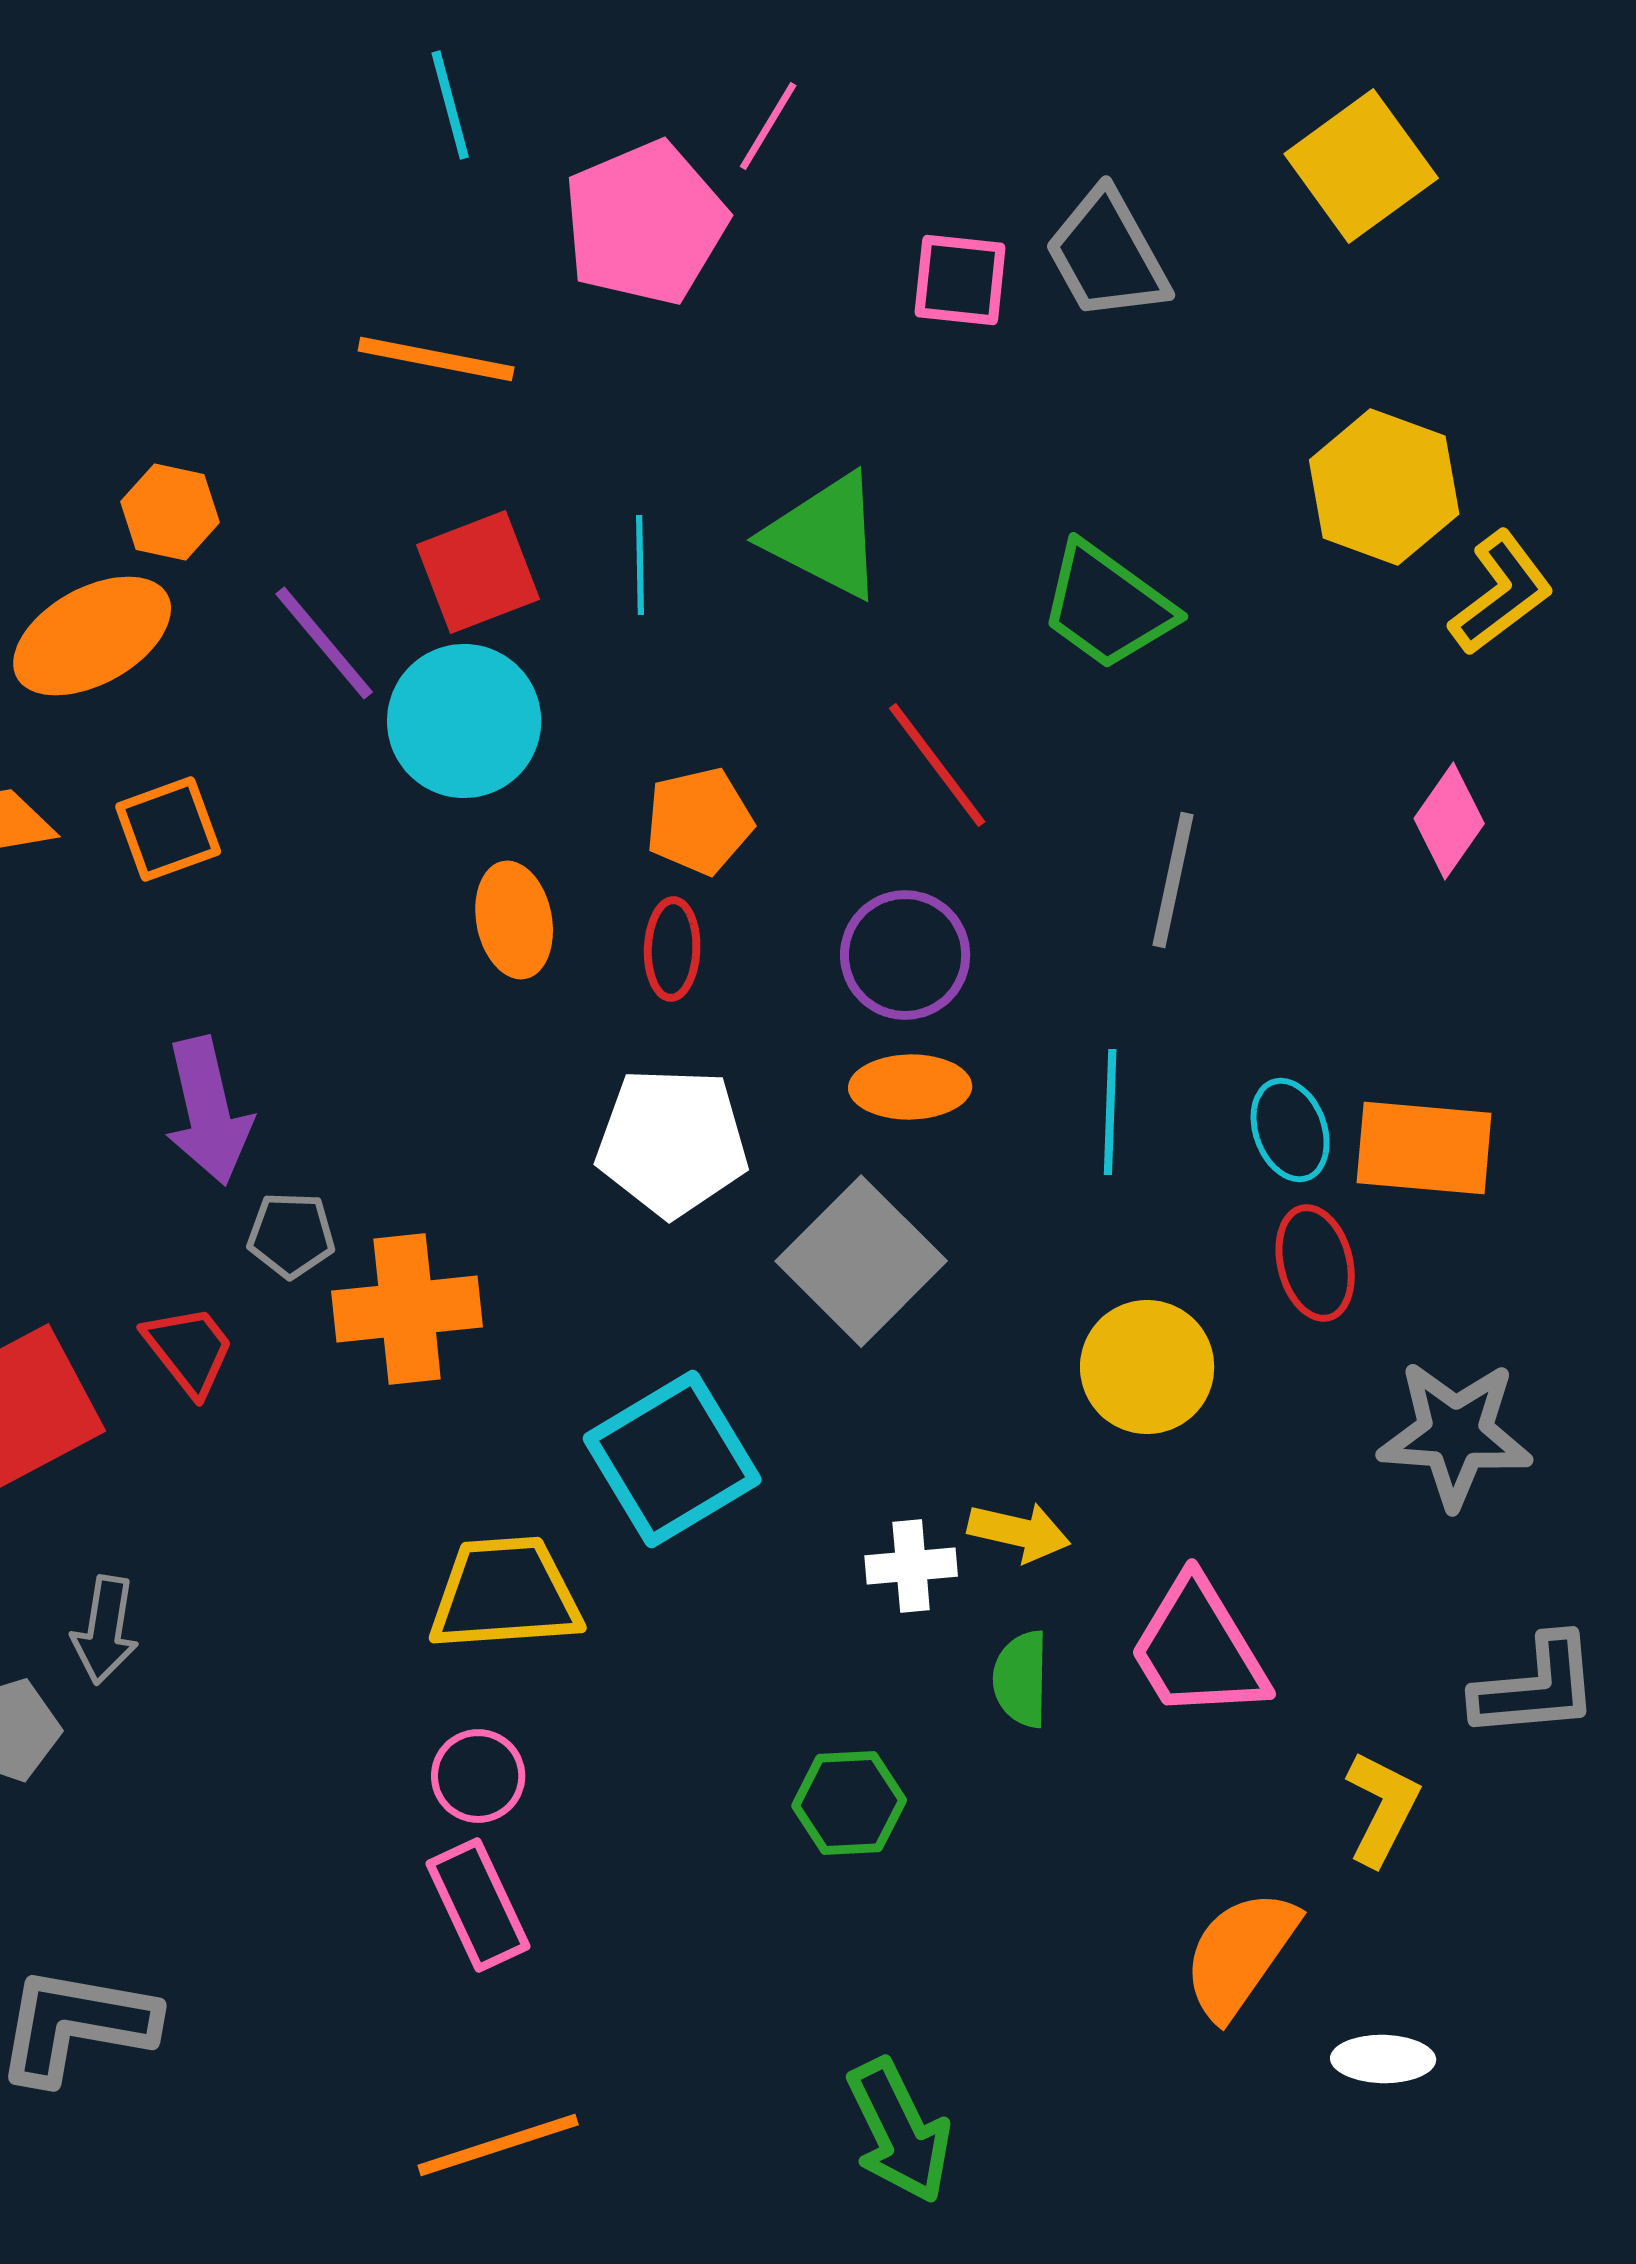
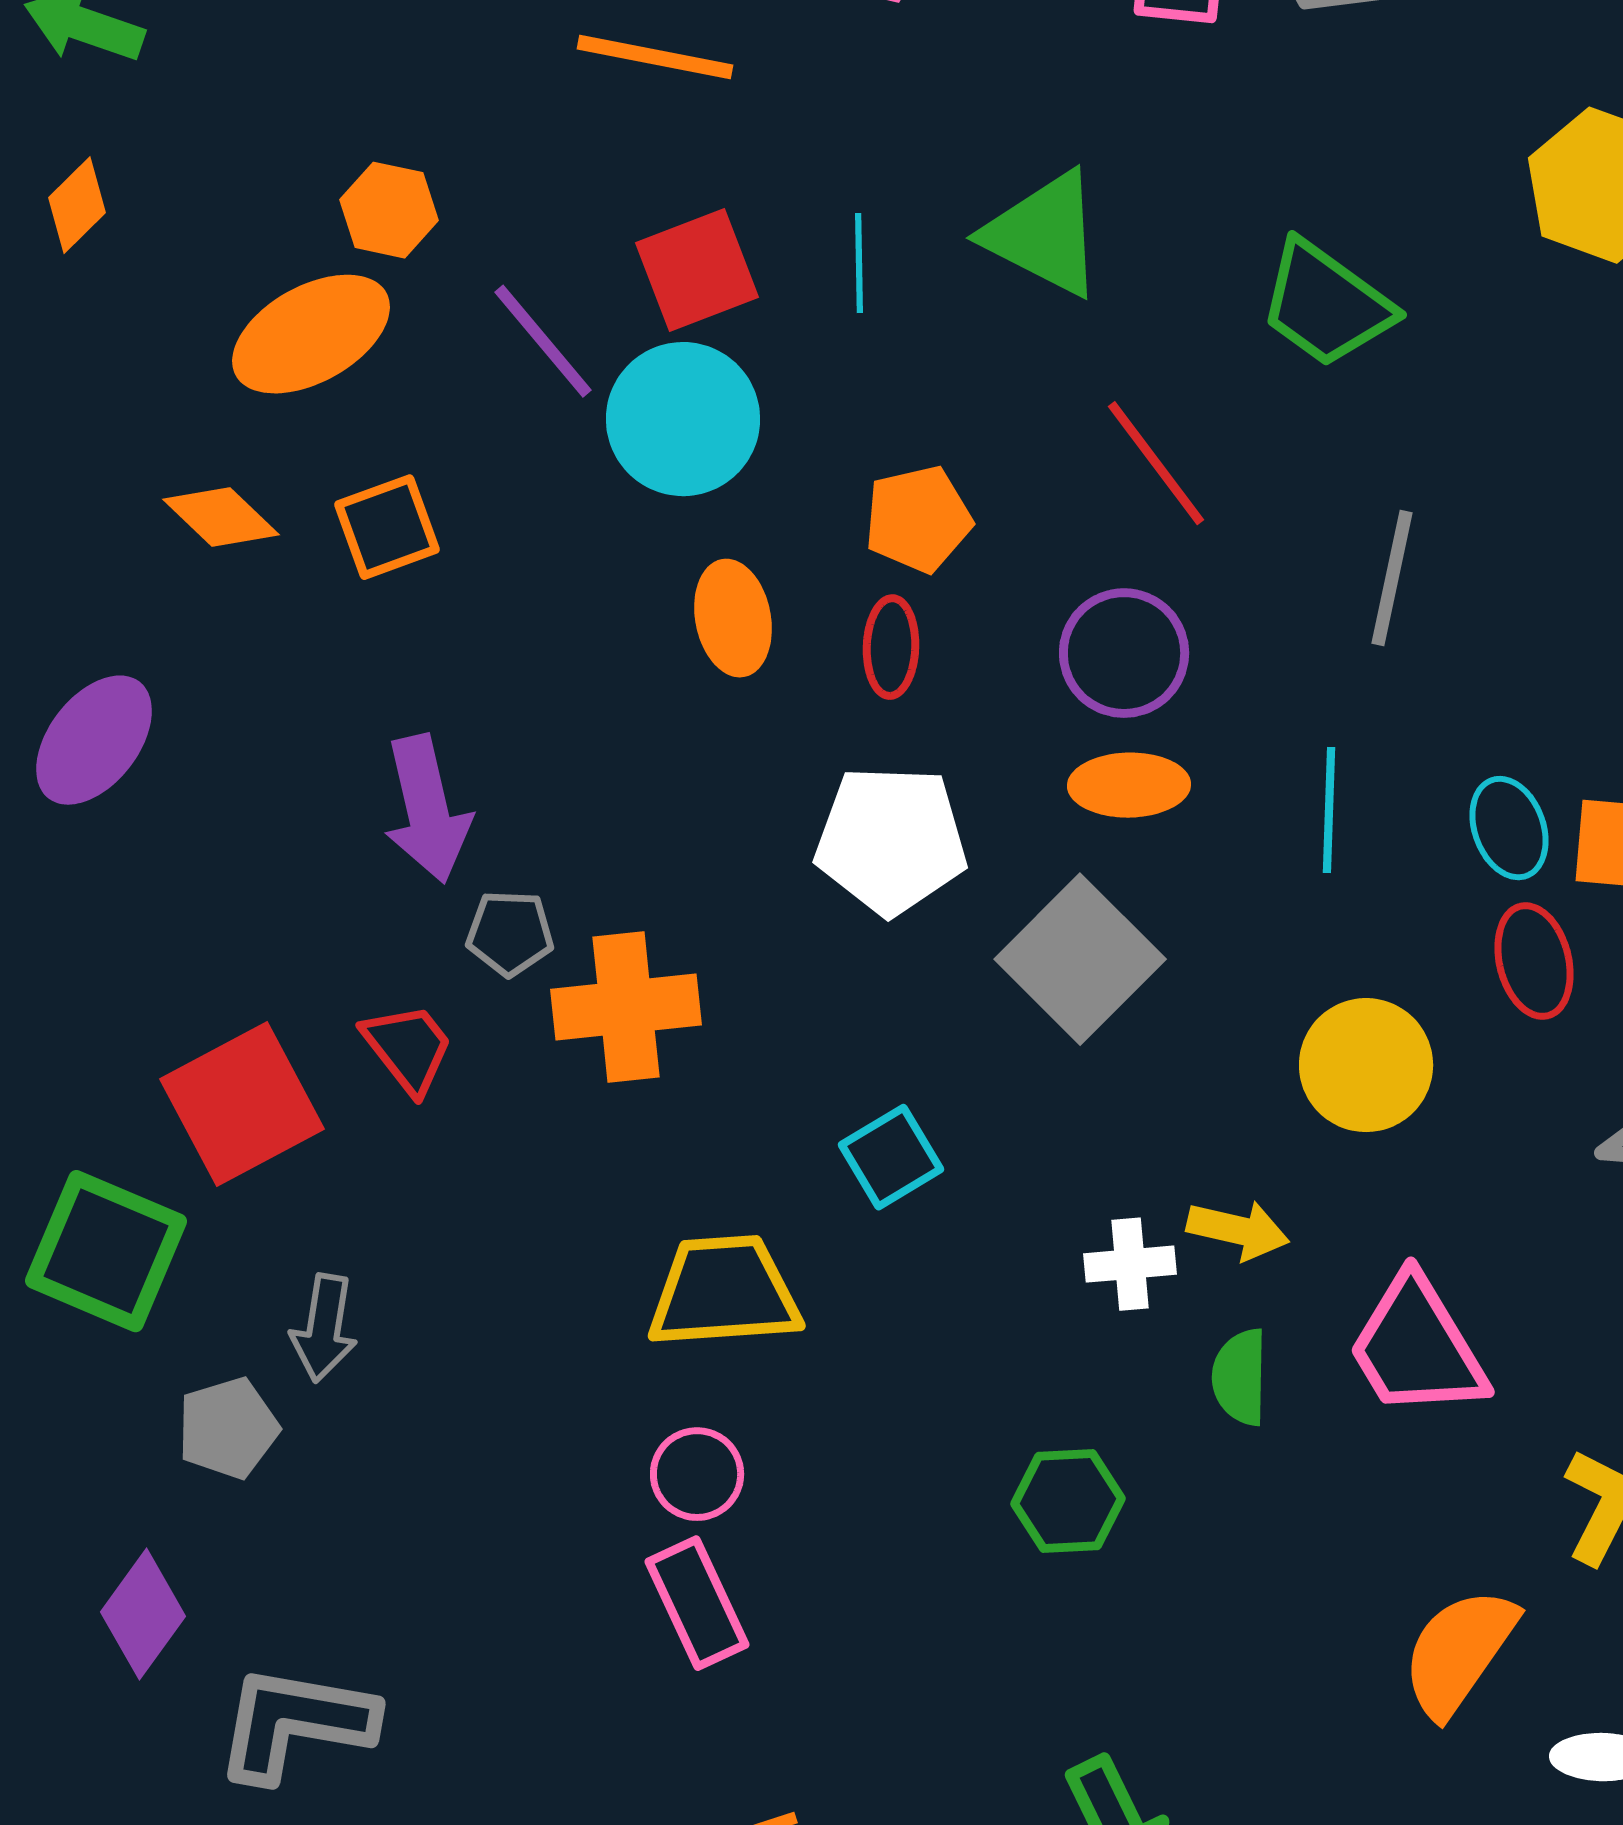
cyan square: (672, 1459) -> (891, 1157), size x0.6

